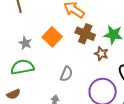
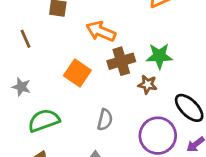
brown cross: (85, 34) -> (121, 61), turned -30
gray star: (25, 43) -> (21, 87), moved

